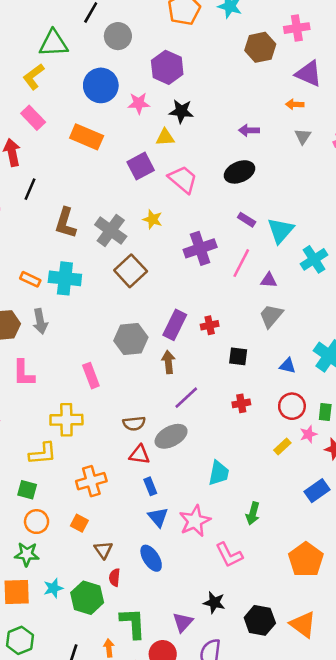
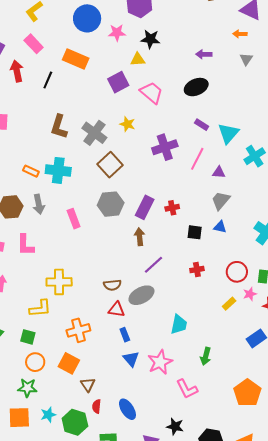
black line: (30, 189) -> (48, 80), moved
gray hexagon: (131, 339) -> (111, 204), moved
blue triangle: (287, 366) -> (220, 227), moved
pink rectangle: (91, 376) -> (74, 219), moved
orange square: (79, 523) -> (69, 363), size x1.5
blue ellipse: (151, 558) -> (127, 409), moved

